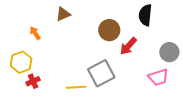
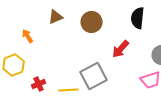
brown circle: (109, 30) -> (92, 22), moved
red cross: (33, 81) -> (39, 84), moved

